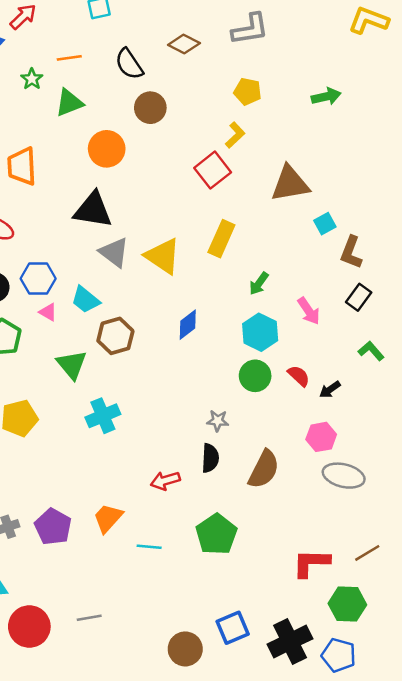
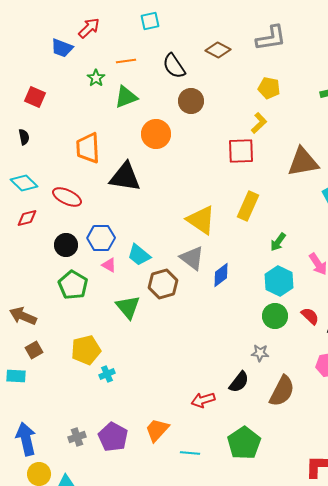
red square: (213, 170) -> (241, 151), turned 36
black triangle: (93, 210) -> (125, 177), moved
gray triangle: (114, 252) -> (192, 258), moved
cyan cross: (103, 416) -> (107, 374), moved, size x0.6
gray star: (218, 421) -> (260, 353), moved
black semicircle: (210, 458) -> (239, 382), turned 35

